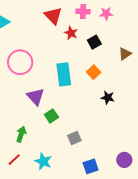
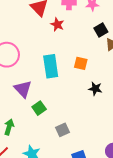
black square: (94, 42) -> (101, 30), moved
orange square: (94, 72) -> (81, 63), turned -32

